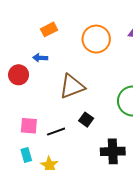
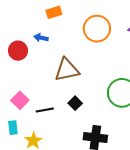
pink square: (29, 126) -> (20, 100), turned 30

